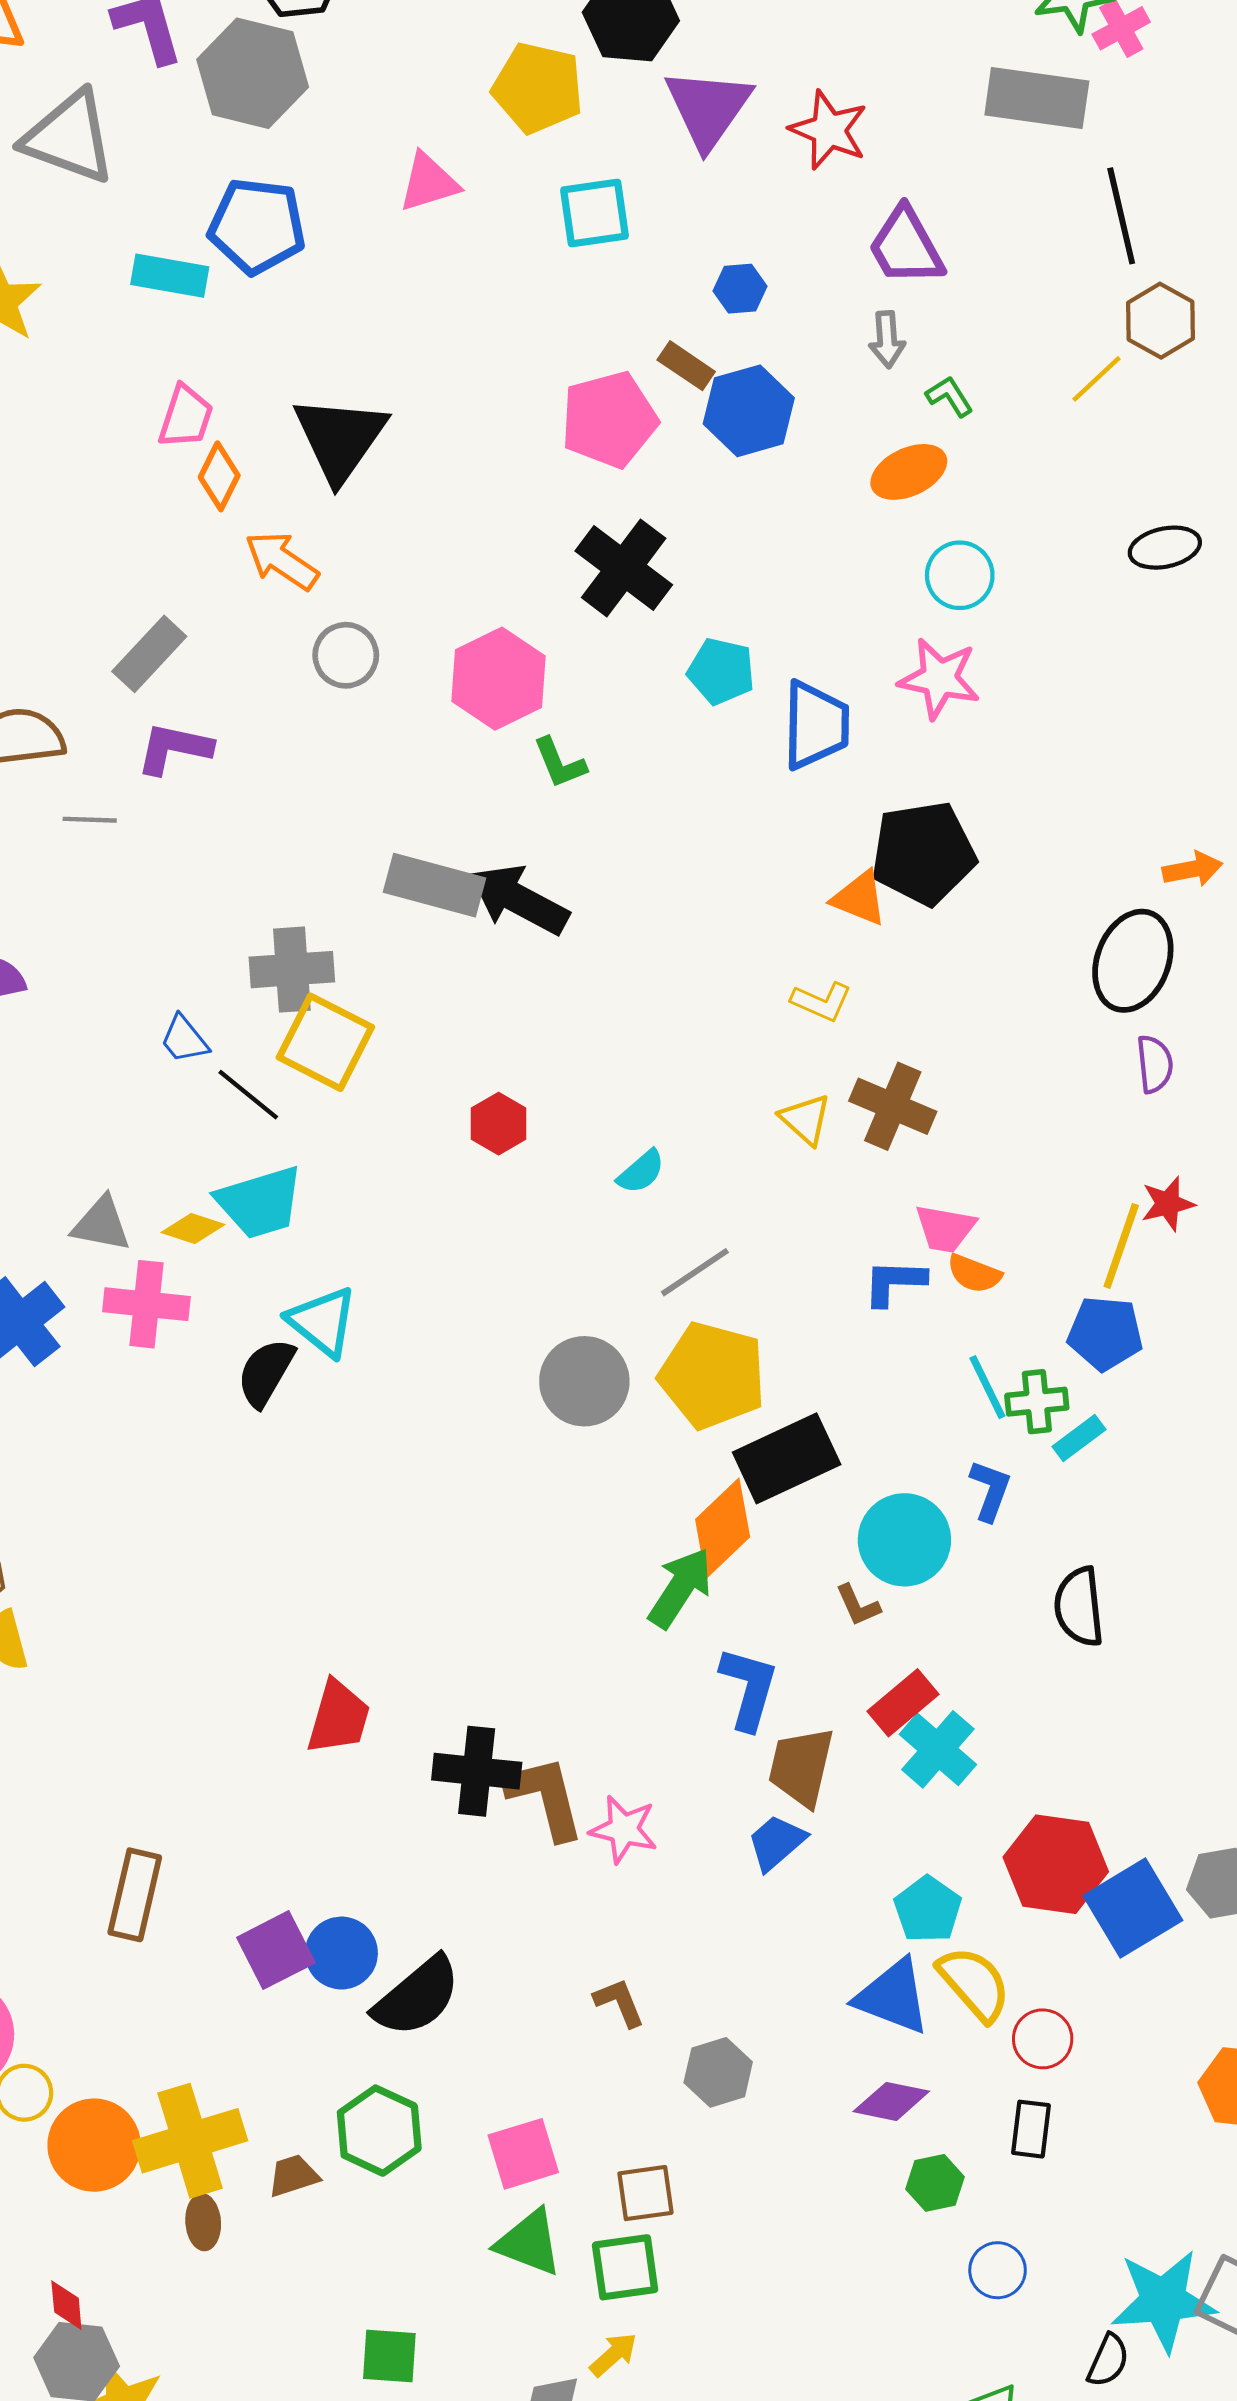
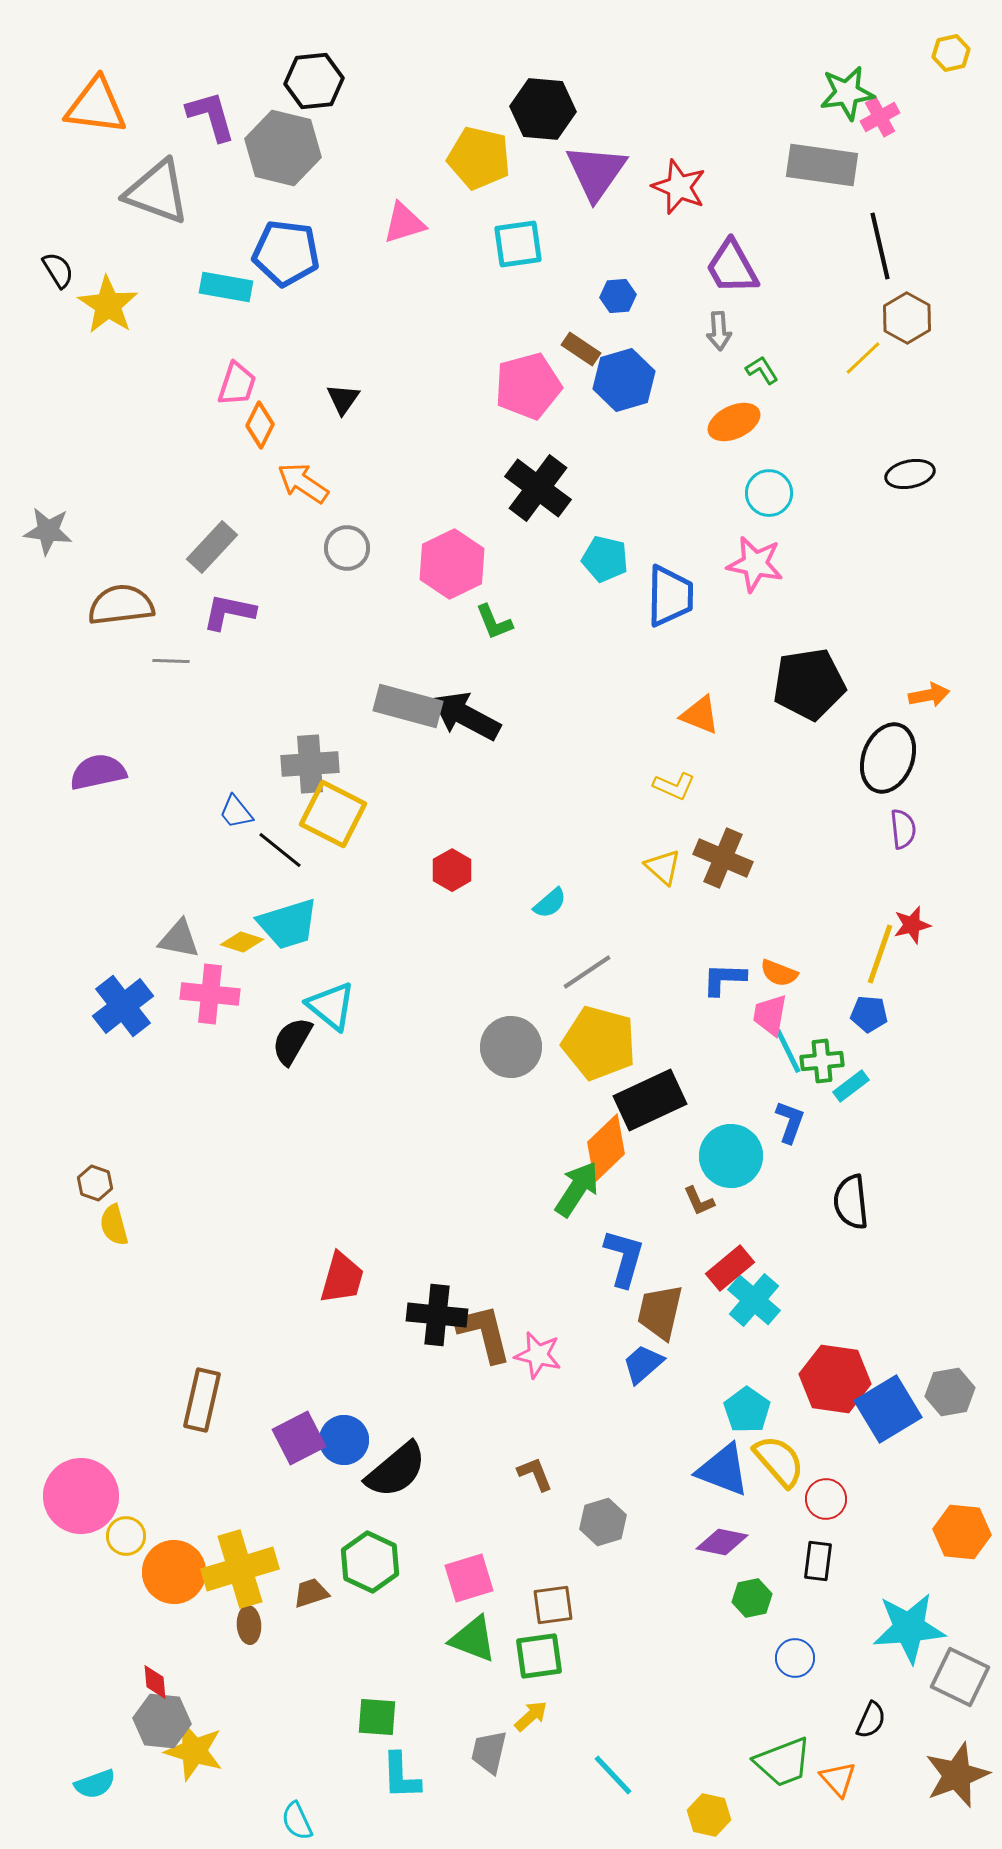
black triangle: (340, 438) -> (343, 399), size x0.5
black pentagon: (923, 853) -> (809, 684), moved
pink trapezoid: (945, 1228) -> (770, 1015), moved, turned 90
blue pentagon: (1105, 1333) -> (869, 1014), size x0.7
cyan star: (1163, 2301) -> (909, 1628), moved

